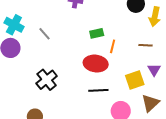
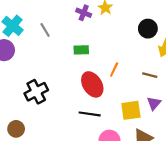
green rectangle: (97, 33) -> (81, 50), moved
gray line: (45, 34) -> (45, 30), moved
red ellipse: (96, 64) -> (92, 84), turned 40

